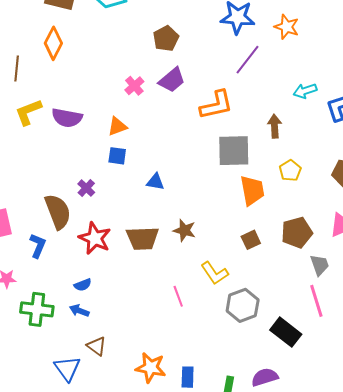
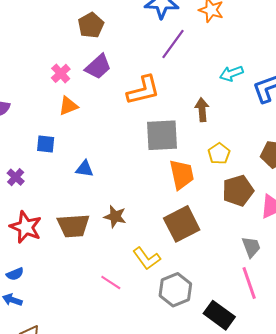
orange triangle: (117, 126) -> (68, 106), moved
brown pentagon: (297, 233) -> (238, 191), moved
brown square: (251, 240) -> (182, 224), size x1.8
pink line: (178, 296) -> (111, 283), turned -35

